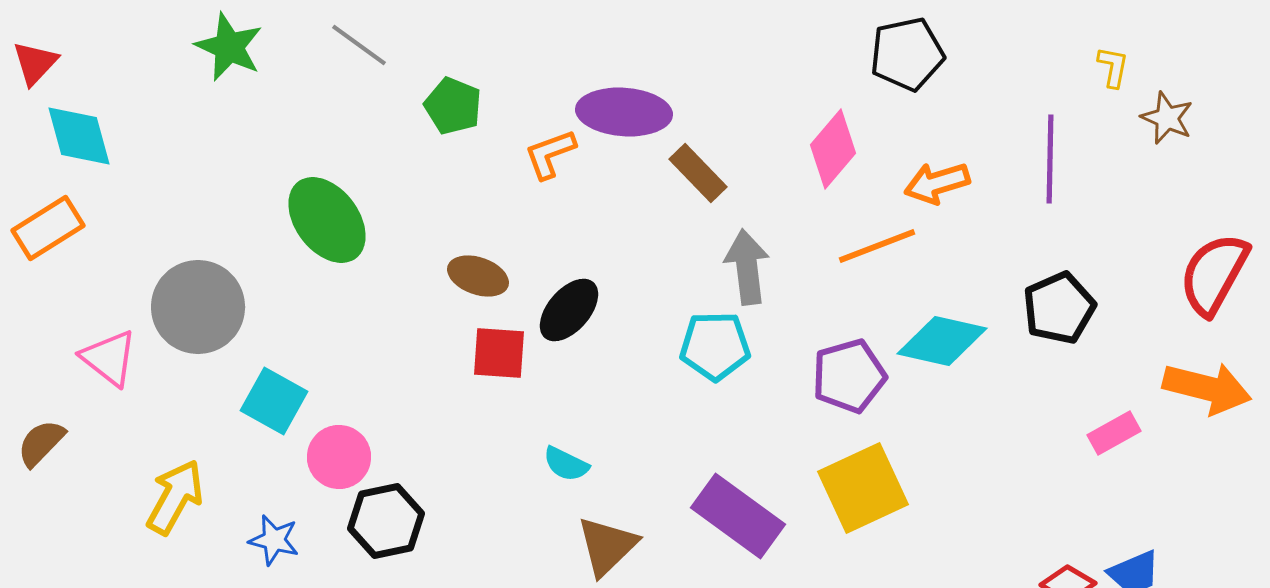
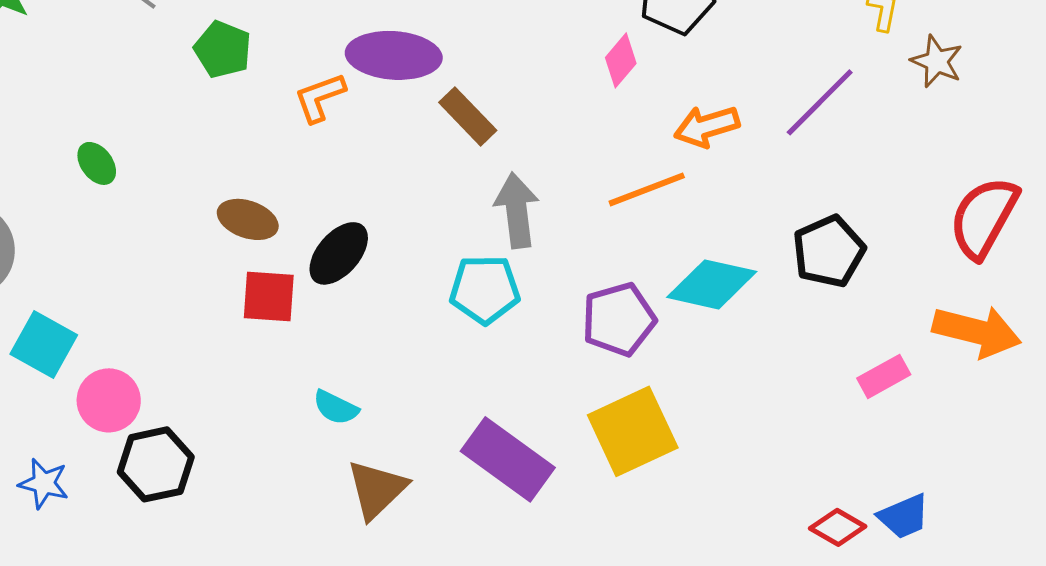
pink diamond: (833, 149) -> (621, 60), moved, size x0.7
purple line: (1050, 159) -> (820, 102), turned 44
green ellipse: (327, 220) -> (97, 163), size x0.5

